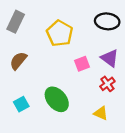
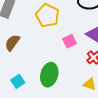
green ellipse: (57, 99) -> (49, 75), turned 60

